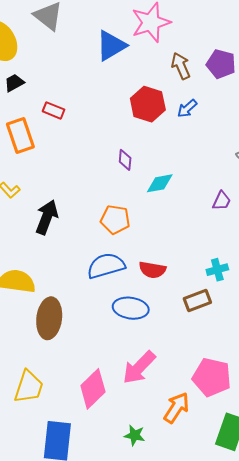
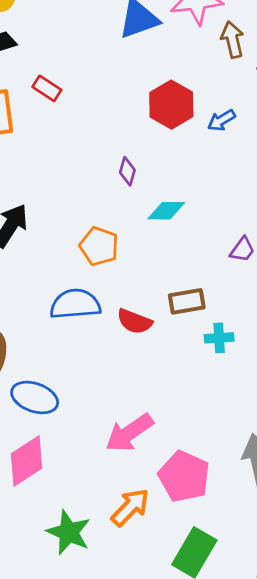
brown arrow: (181, 66) -> (233, 40), moved
brown rectangle: (197, 301) -> (187, 301), moved
blue ellipse: (131, 308) -> (35, 397), moved
pink arrow: (139, 368) -> (129, 433), moved
green star: (135, 435) -> (69, 532), size x1.6

